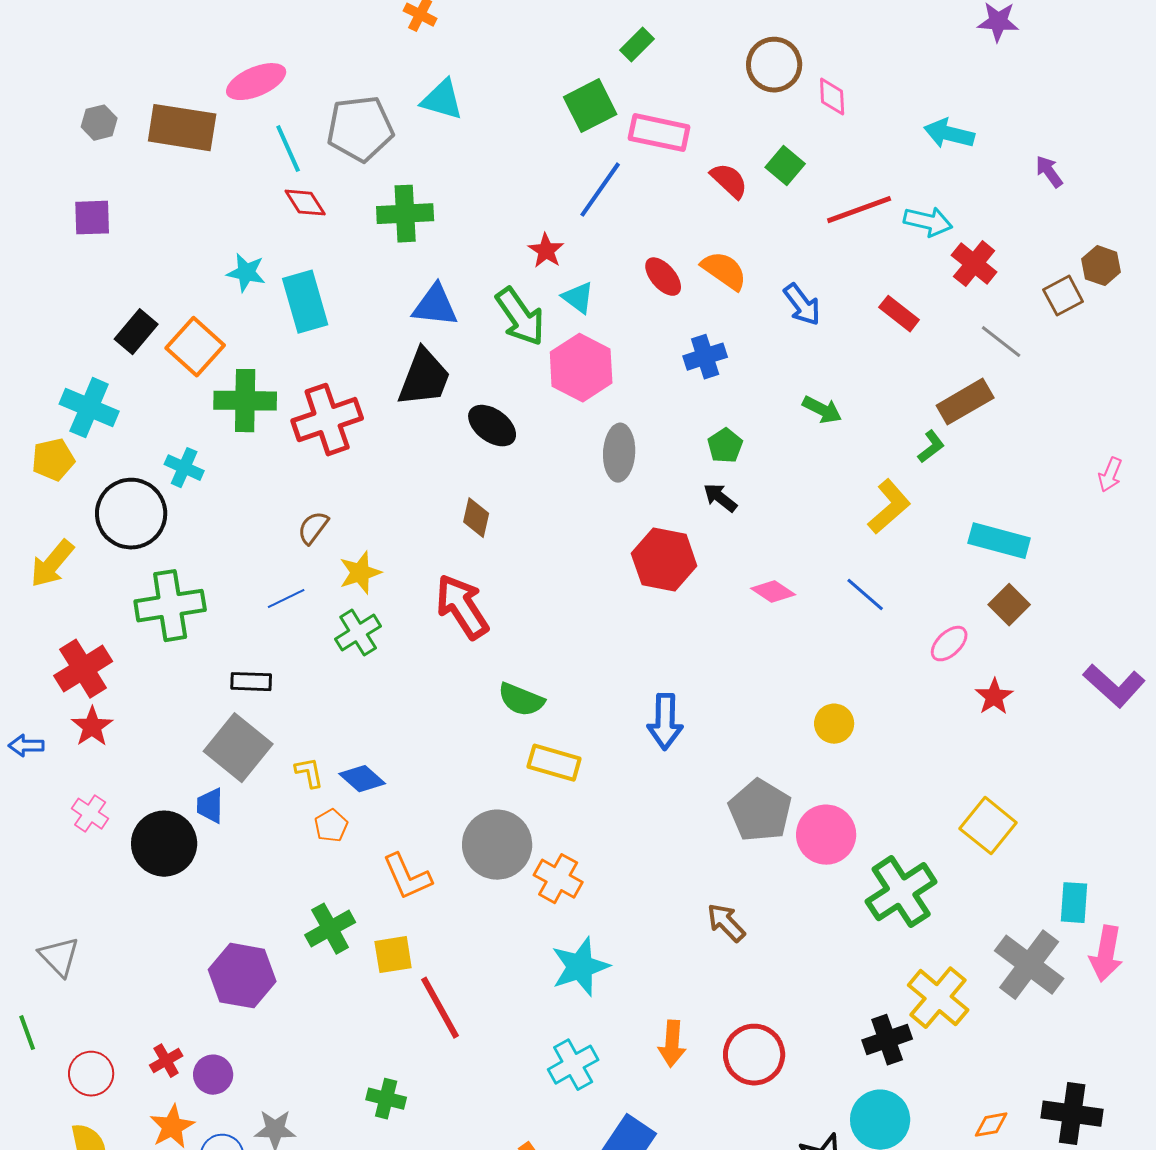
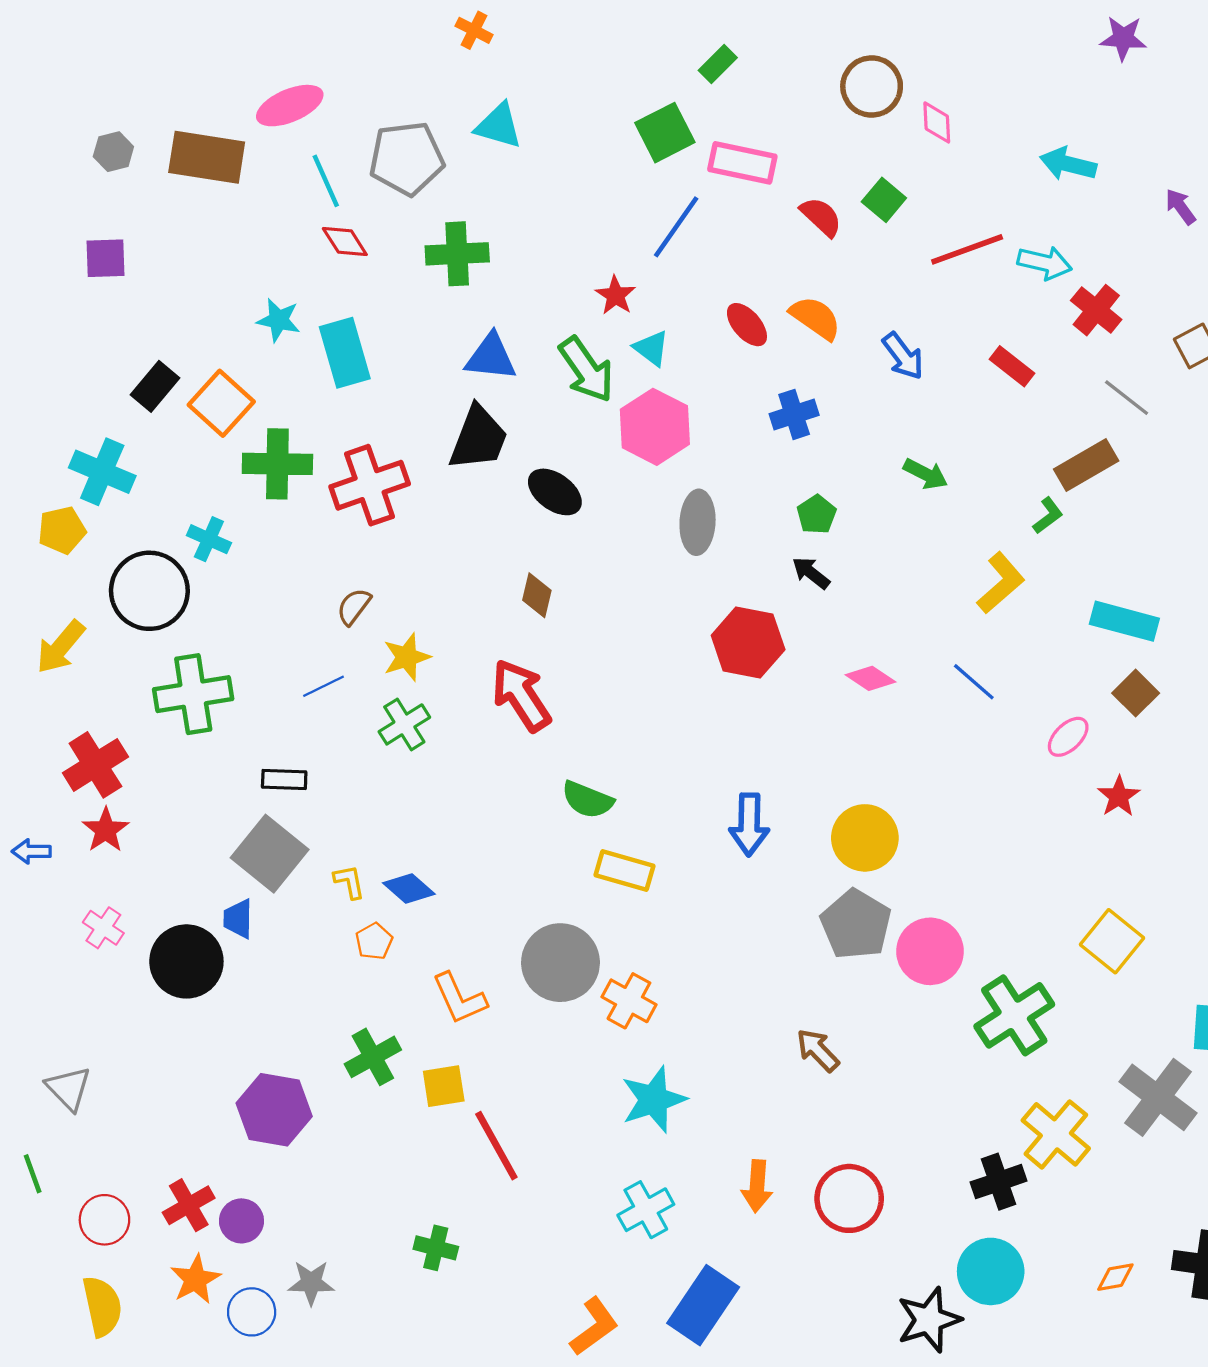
yellow circle: (834, 724) -> (865, 838), moved, size x1.5
red cross: (166, 1061) -> (189, 1205), size x1.4

